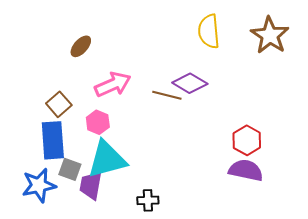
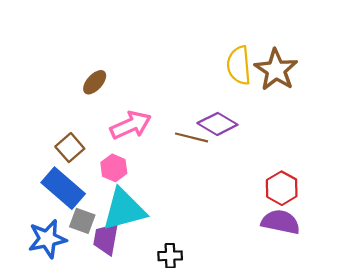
brown star: (270, 35) -> (276, 70), moved
blue rectangle: (53, 140) -> (63, 188), turned -45

